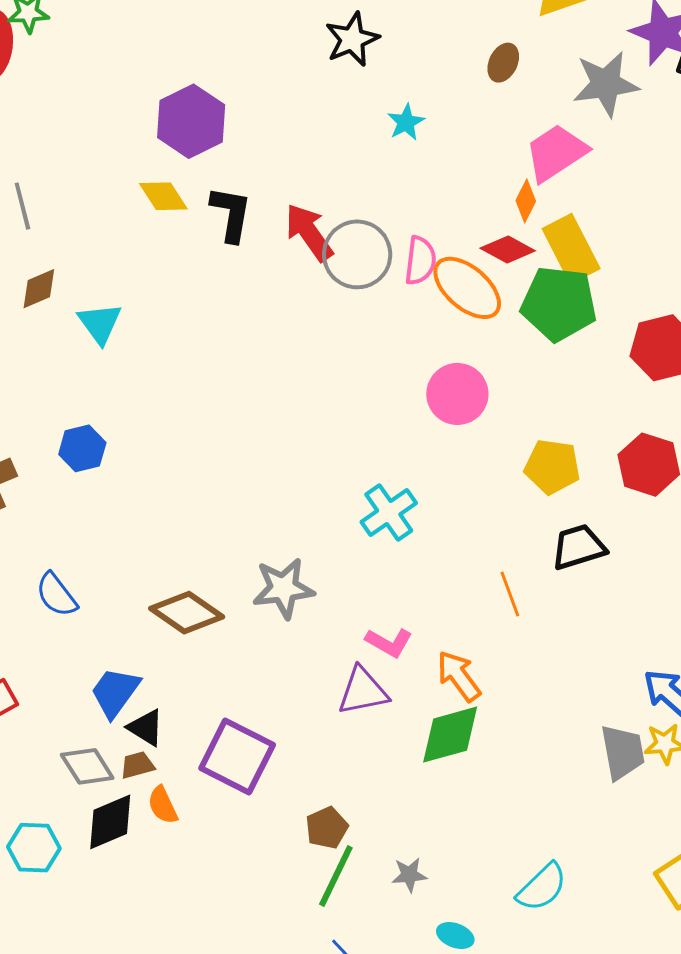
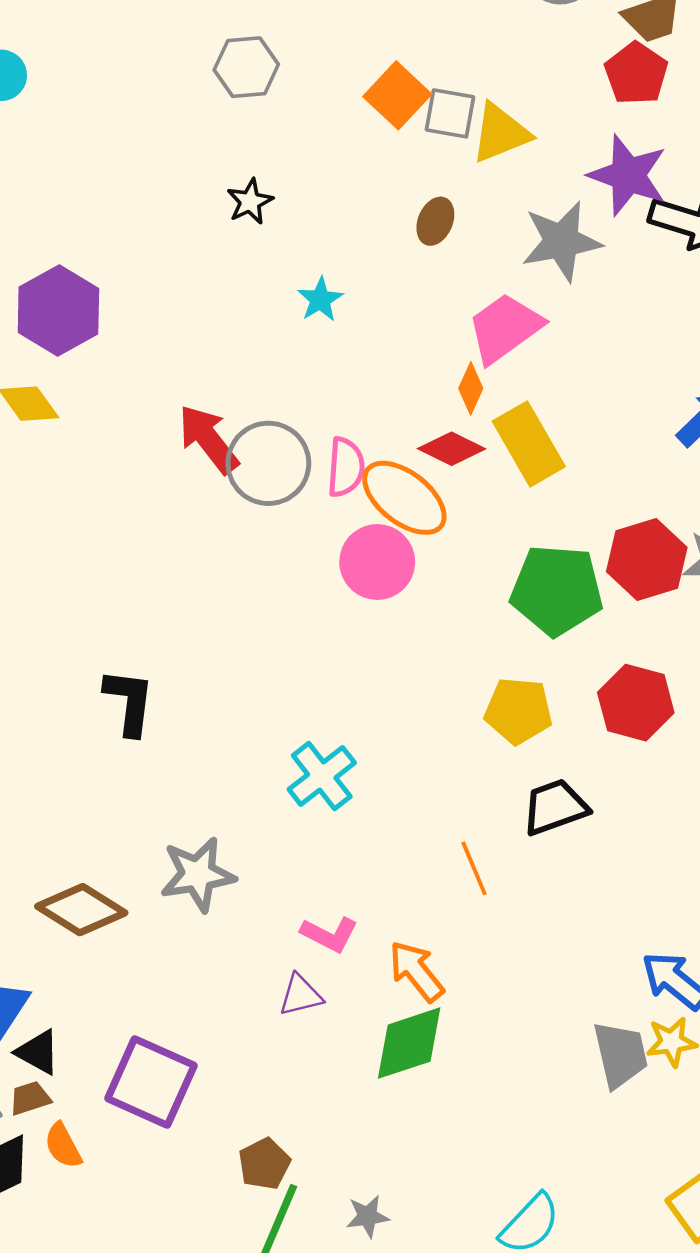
black star: (352, 39) -> (250, 202), size x0.7
black L-shape: (231, 214) -> (129, 702), moved
green pentagon: (559, 304) -> (557, 590), moved
pink circle: (457, 394) -> (377, 562), moved
purple triangle: (363, 691) -> (301, 995), size x0.7

